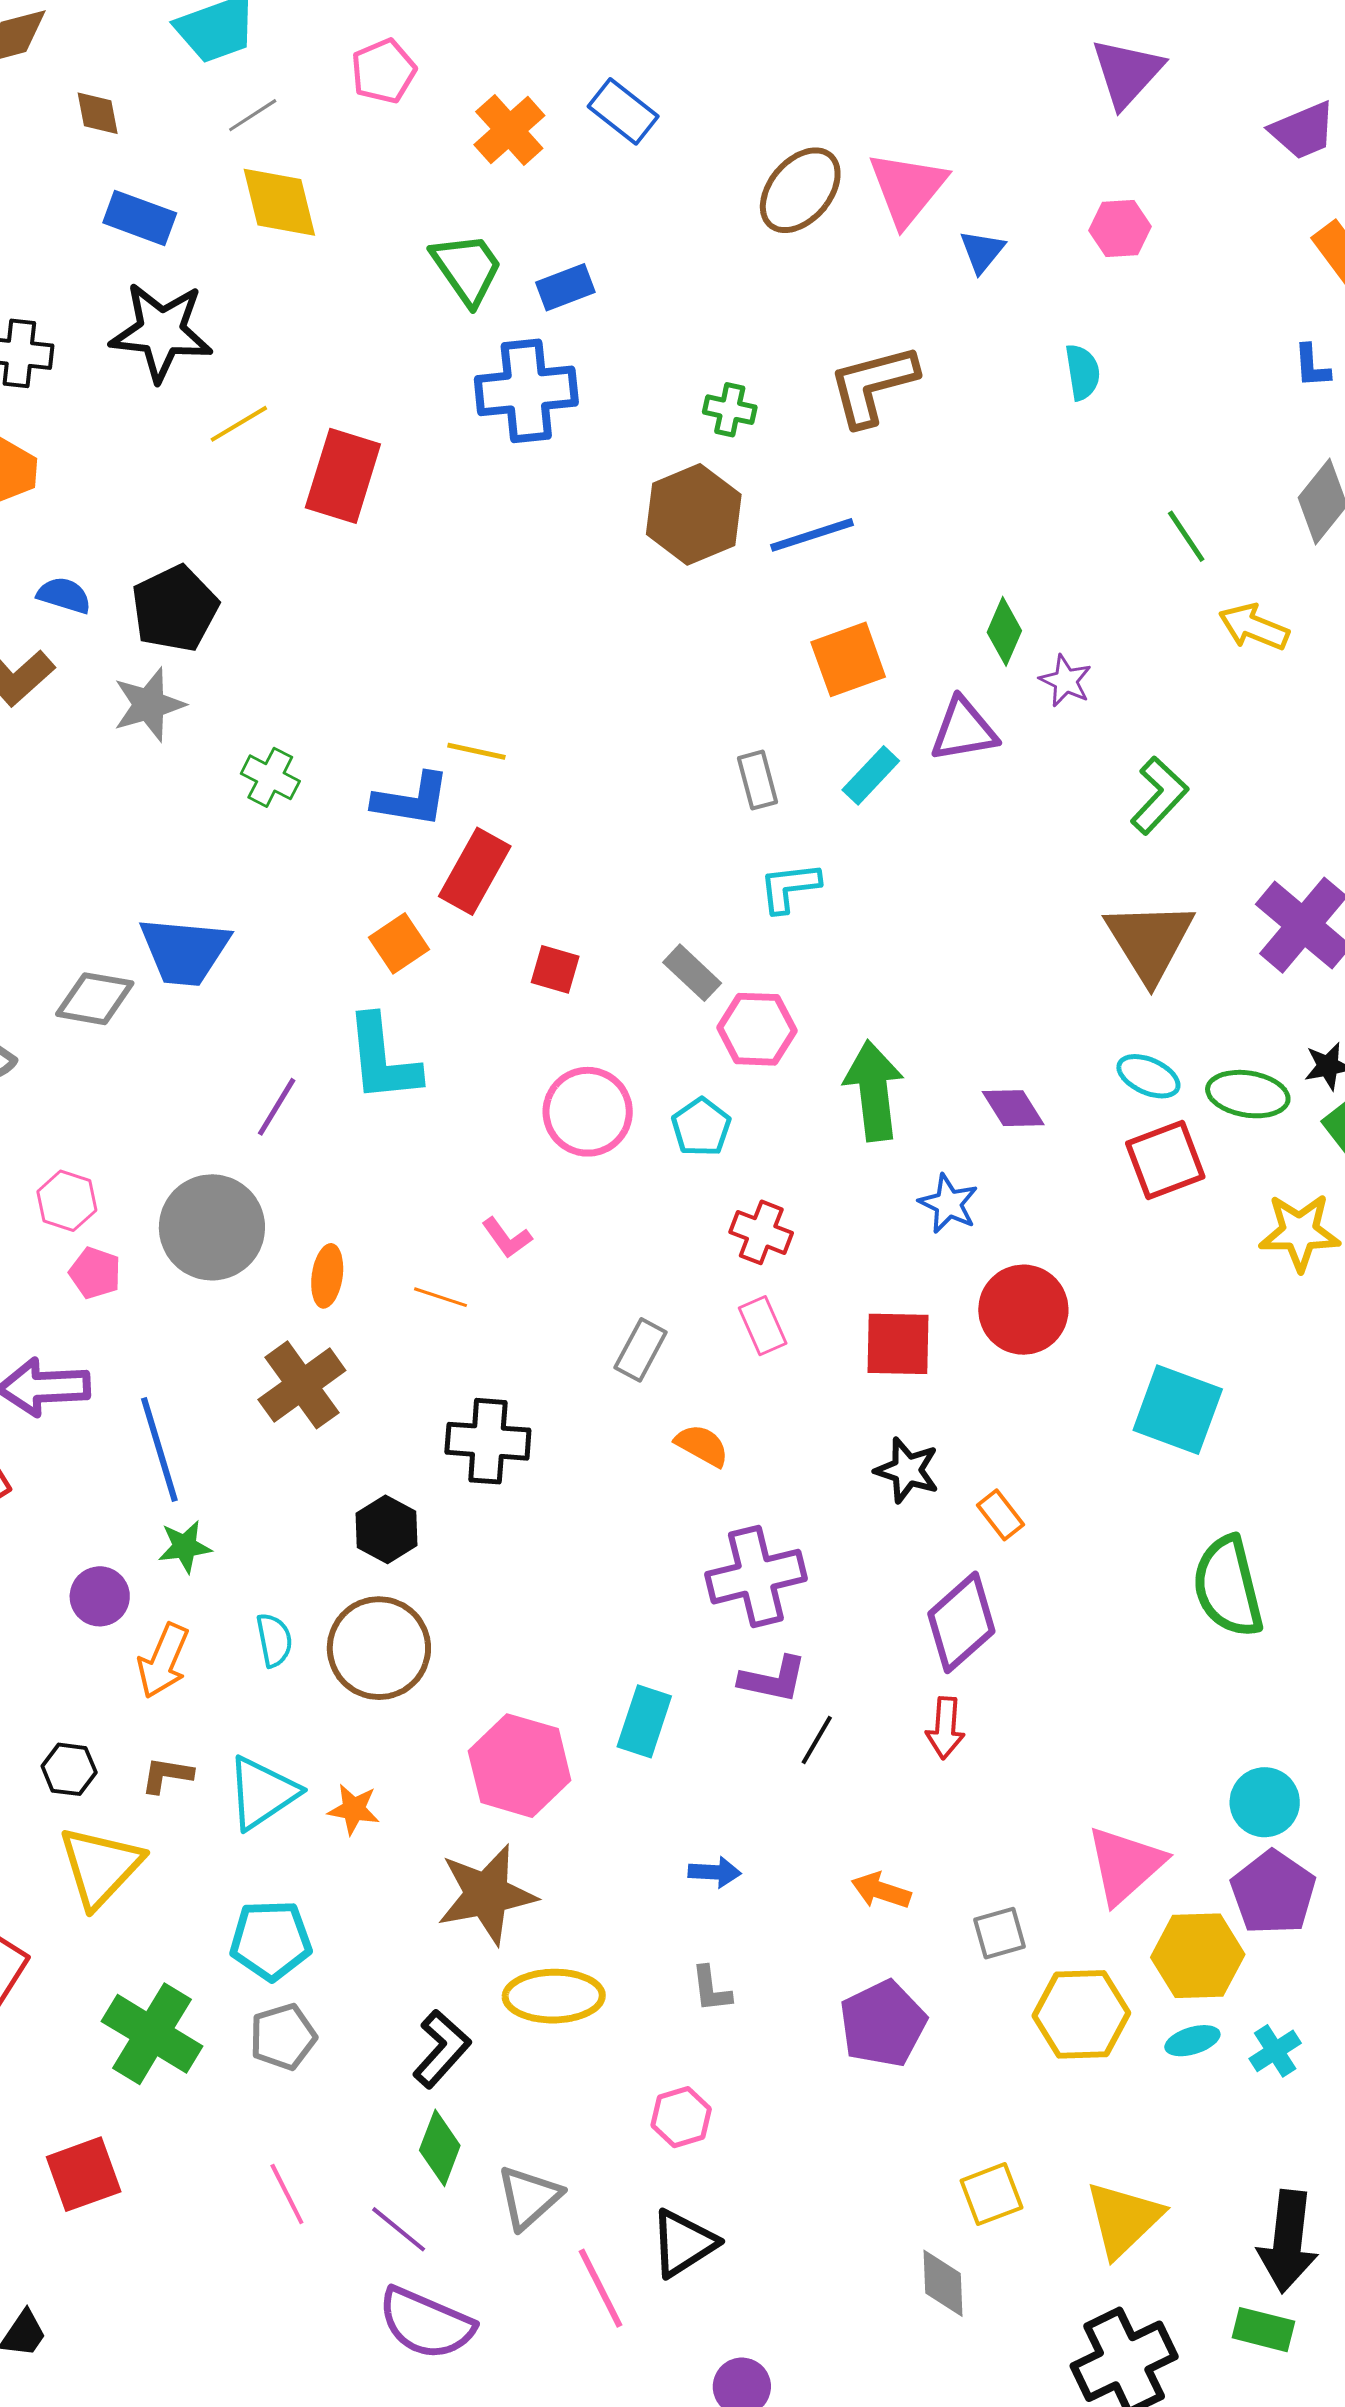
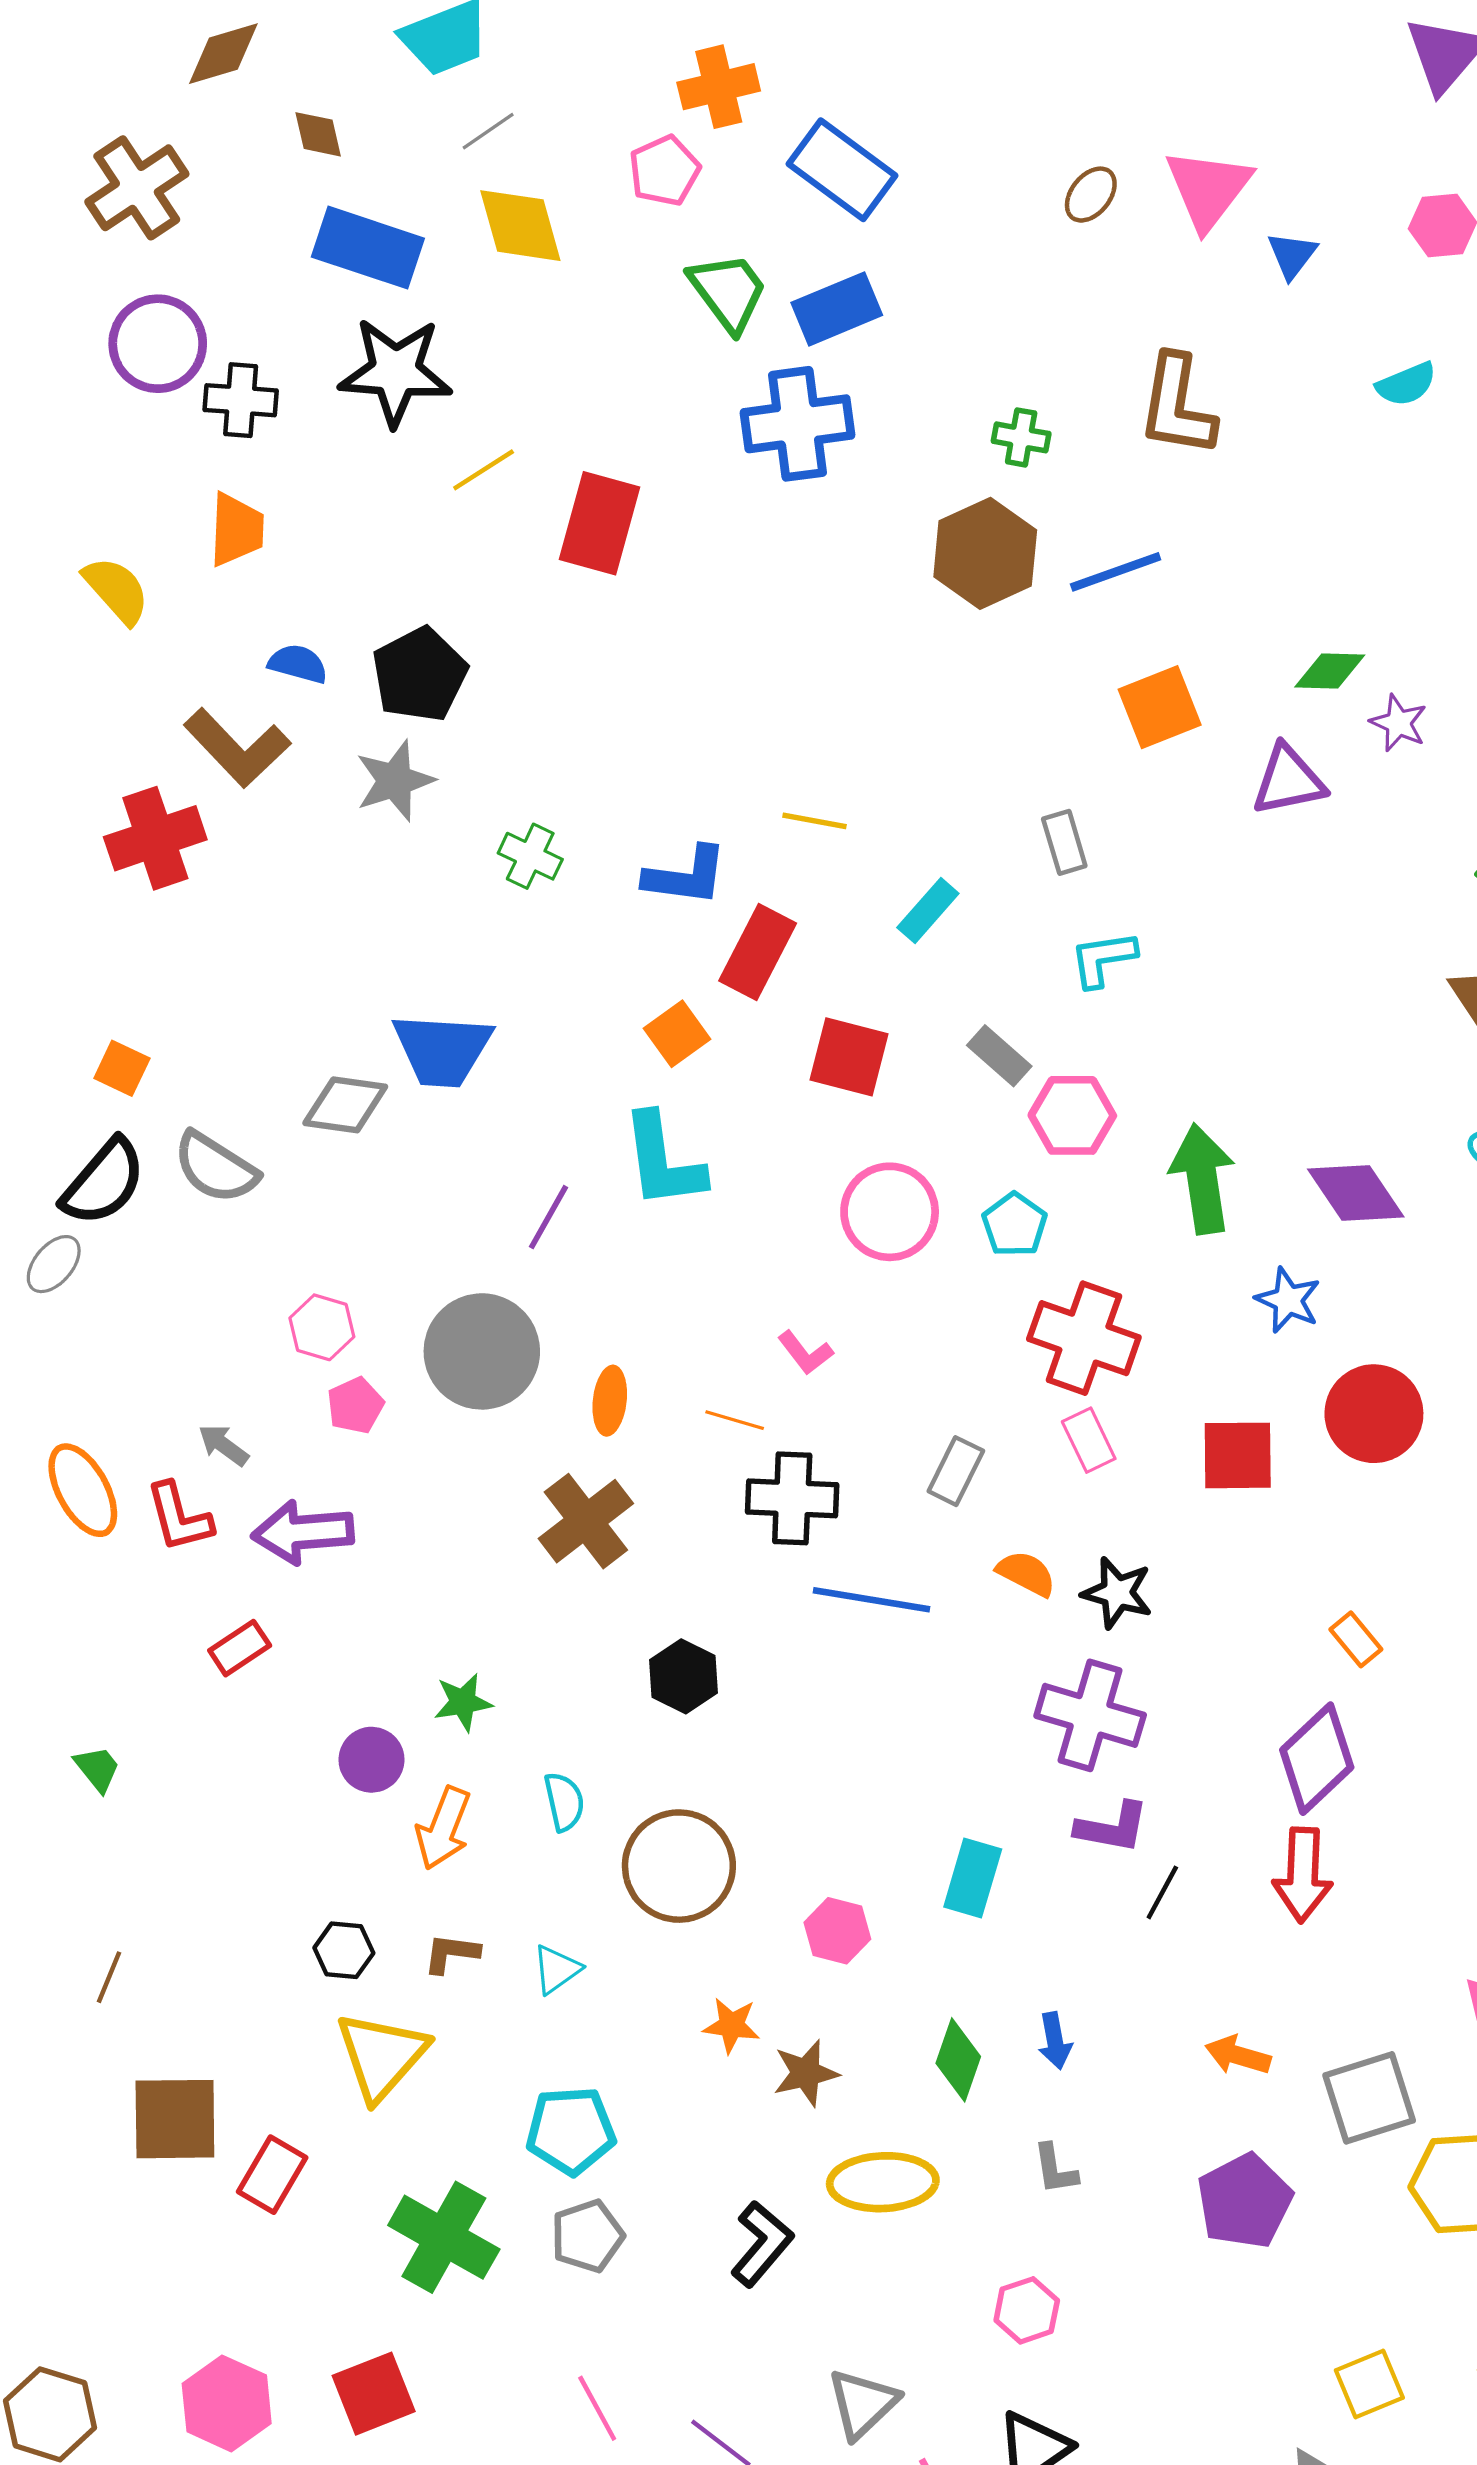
pink pentagon: (383, 71) -> (664, 171), moved
blue rectangle: (623, 111) -> (842, 170), moved, size x1.4
orange cross: (509, 130) -> (719, 87), moved, turned 30
brown ellipse: (800, 190) -> (1091, 195), size x0.6
blue rectangle: (140, 218) -> (368, 248), size x1.4
blue rectangle: (565, 287) -> (837, 309), size x1.4
cyan semicircle: (1082, 372) -> (1406, 384), turned 78
brown L-shape: (873, 385) -> (1177, 406), turned -64
green diamond: (1004, 631) -> (1330, 671), turned 70
yellow line: (476, 751) -> (814, 821), moved
cyan rectangle: (871, 775) -> (928, 911), moved
red square: (555, 969) -> (849, 1057), size x1.5
purple diamond: (1013, 1108) -> (1356, 1193), size x1.4
red cross: (761, 1232) -> (1084, 1338), size x1.6
pink pentagon: (95, 1273) -> (355, 1405), turned 30
black cross: (488, 1441) -> (792, 1498), moved
blue line: (159, 1450) -> (872, 1600), moved, turned -62
black star: (907, 1470) -> (1117, 1593), moved
purple cross: (756, 1577) -> (1090, 1715), turned 32
brown circle: (379, 1648) -> (679, 1866), moved
red arrow: (945, 1728) -> (1303, 1875), size x1.4
pink hexagon: (520, 1766) -> (837, 1931), size x0.6
cyan triangle: (262, 1793) -> (556, 1969), size x0.6
orange star: (354, 1809) -> (731, 2025), moved
blue arrow: (715, 1872) -> (1055, 2041), turned 78
brown star: (487, 1894) -> (806, 2073), size x0.6
gray square: (999, 1933) -> (1369, 2098), size x1.6
green diamond: (440, 2148) -> (958, 2060), moved

